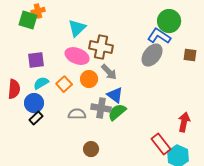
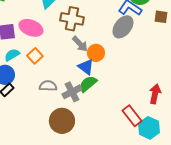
brown square: (190, 55) -> (161, 17), moved
pink ellipse: (77, 56) -> (31, 28), moved
orange circle: (89, 79) -> (96, 53), moved
gray cross: (101, 108) -> (72, 92), moved, turned -36
brown circle: (91, 149) -> (62, 121), size x1.6

